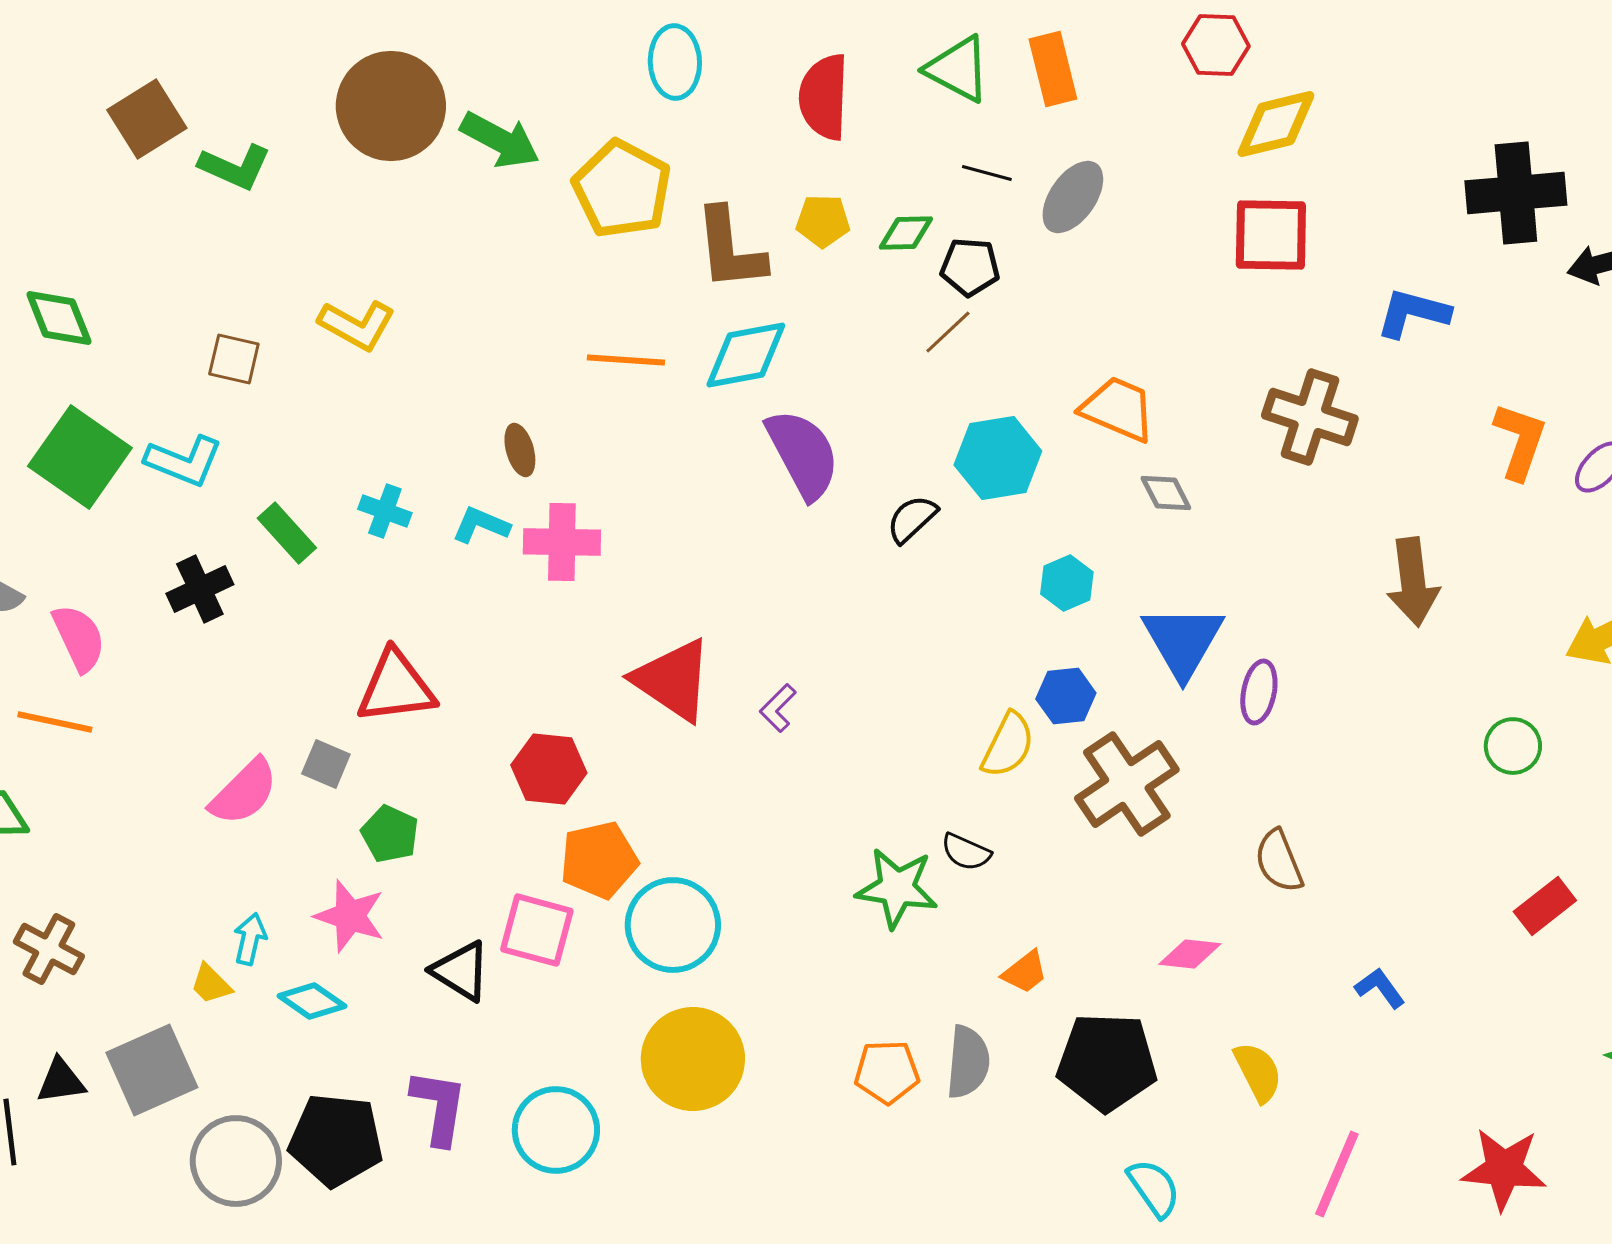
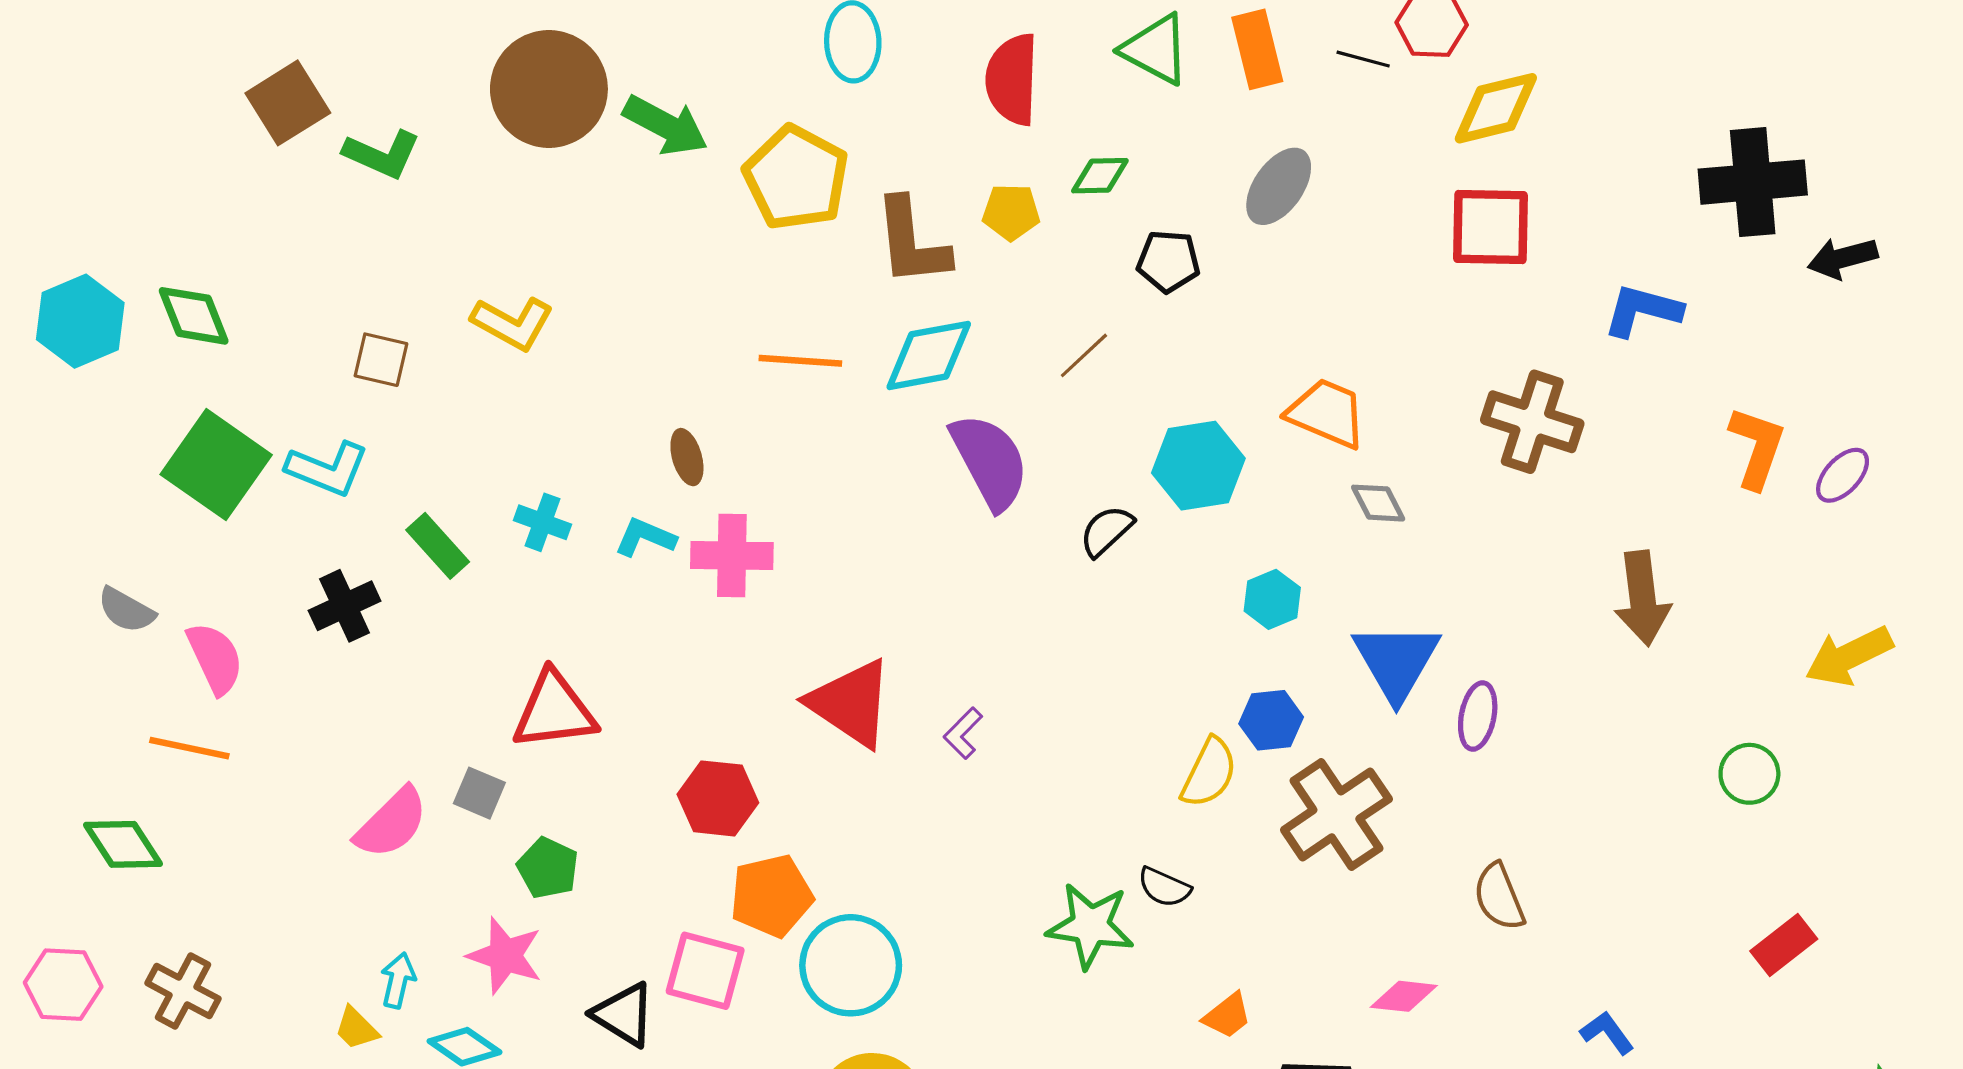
black line: (987, 173) -> (1363, 59), moved
green diamond: (906, 233) -> (1100, 176), moved
brown line: (948, 332) -> (1084, 355), moved

